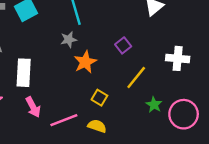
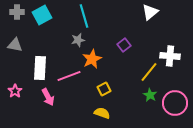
yellow line: (136, 77) -> (149, 72), moved
yellow square: (99, 98) -> (104, 89), turned 32
pink line: (64, 120) -> (69, 76), moved

